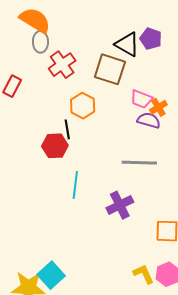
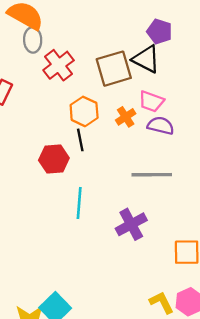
black triangle: (127, 44) -> (146, 59), moved
brown square: (110, 69) -> (114, 69), turned -32
orange cross: (158, 107) -> (126, 117), moved
black line: (67, 129) -> (80, 140), moved

